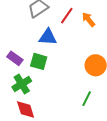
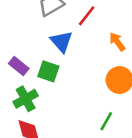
orange arrow: (88, 19) -> (117, 42), moved
blue triangle: (48, 37) -> (61, 42), turned 42

